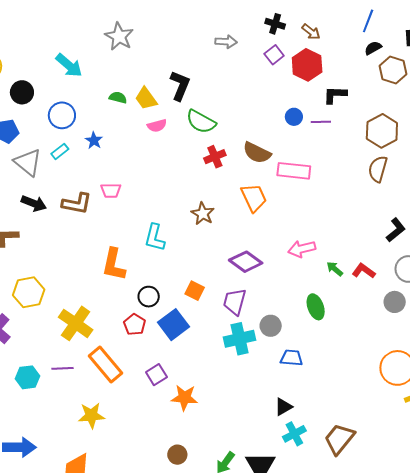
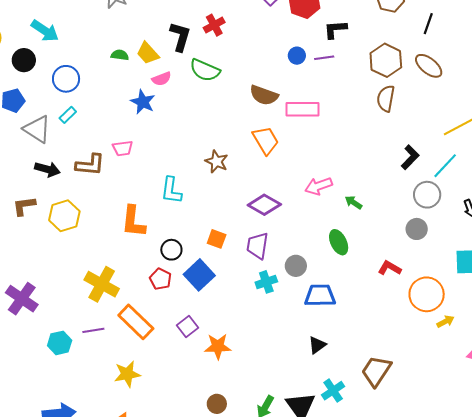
cyan arrow: (69, 65) -> (45, 31), moved
blue star: (94, 140) -> (143, 102), moved, size x1.4
red cross: (215, 157) -> (214, 25), moved
red L-shape: (364, 271) -> (390, 268), moved
yellow hexagon: (29, 292) -> (64, 216), moved
cyan cross: (240, 339) -> (266, 282), size x0.7
blue trapezoid: (292, 358) -> (320, 295), size x1.4
cyan cross: (294, 434) -> (333, 391), moved

